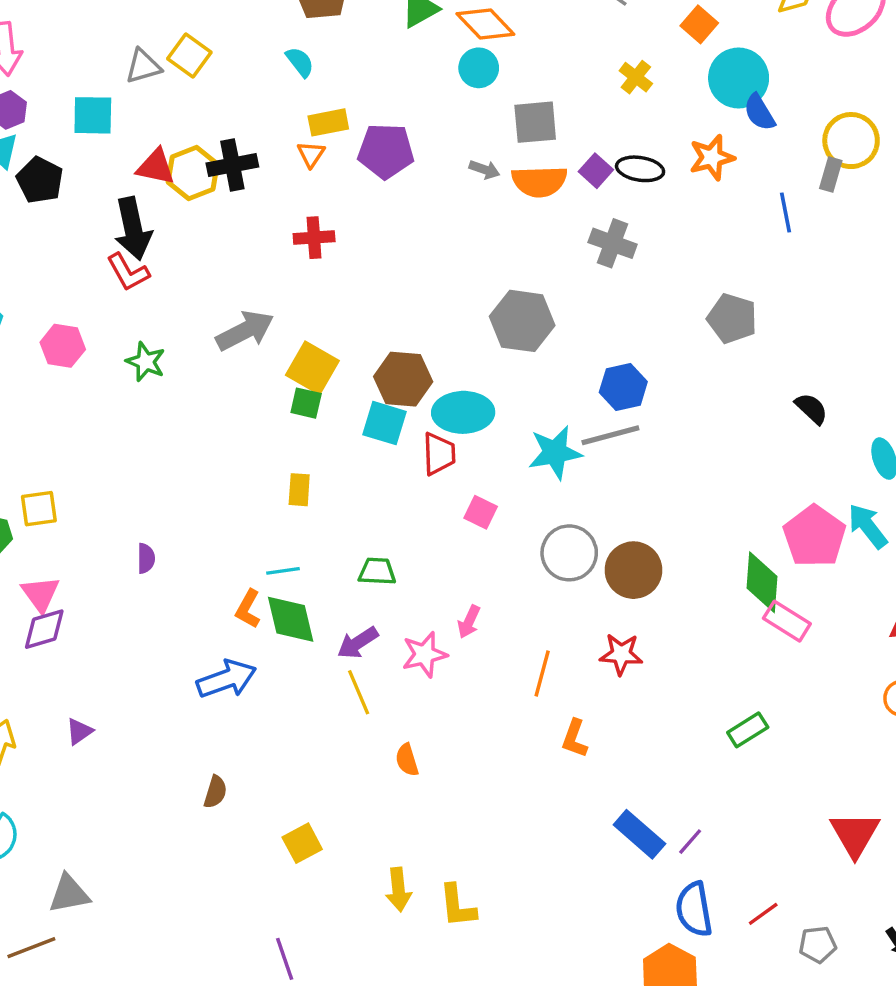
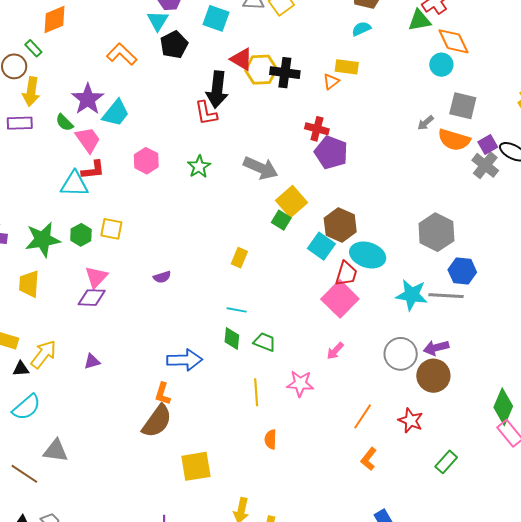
cyan semicircle: (300, 62) -> (361, 29), moved, turned -96
purple pentagon: (386, 151) -> (331, 152), moved
gray arrow: (485, 170) -> (425, 123), turned 102
gray cross: (613, 243) -> (485, 165), moved
gray hexagon: (522, 321) -> (436, 232), moved
gray arrow: (245, 331) -> (261, 168), turned 32
pink hexagon: (63, 346) -> (146, 161), moved
yellow rectangle: (299, 490) -> (239, 258), moved
pink square: (481, 512) -> (340, 299), moved, size x1.8
purple semicircle: (146, 558) -> (162, 277), turned 54
green trapezoid: (377, 571) -> (265, 342), moved
orange L-shape: (248, 609) -> (163, 394), moved, turned -30
green diamond: (291, 619) -> (232, 338), size x0.7
pink arrow: (469, 622) -> (335, 351), moved
purple arrow: (358, 643) -> (436, 348), moved
green rectangle: (748, 730) -> (446, 462), moved, turned -35
brown semicircle: (215, 792) -> (157, 421), size x1.8
yellow square: (302, 843) -> (196, 466), size x1.4
brown line: (31, 948) -> (24, 474), turned 36

